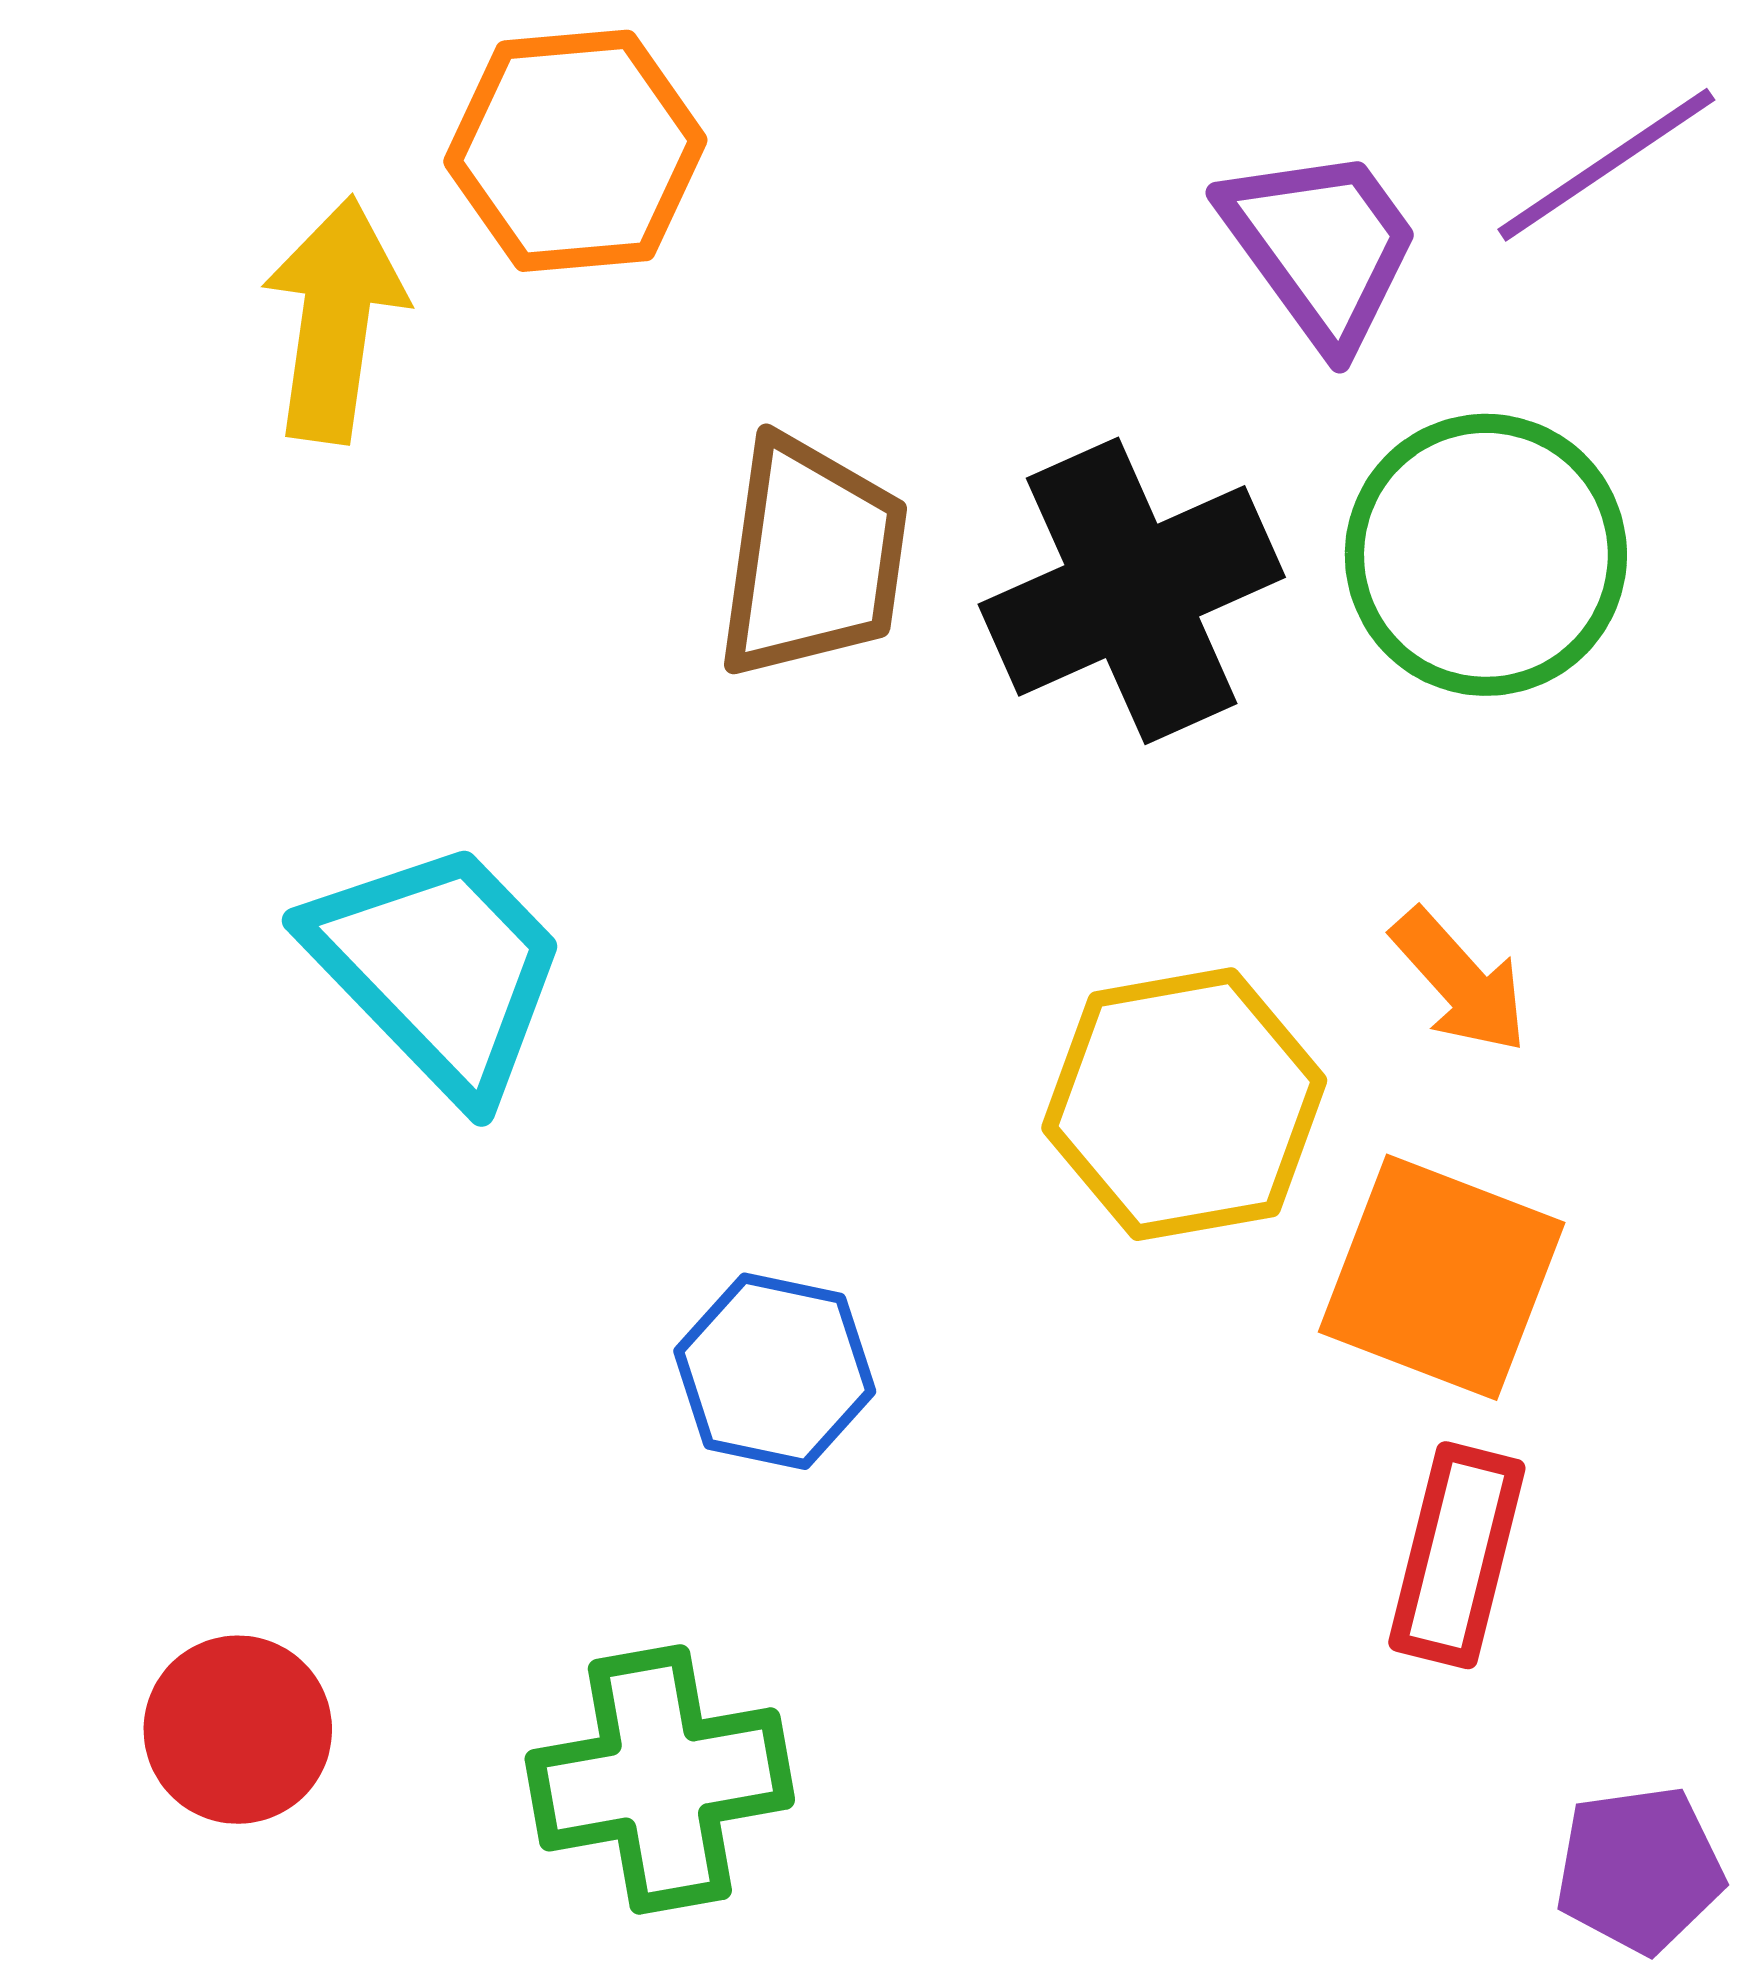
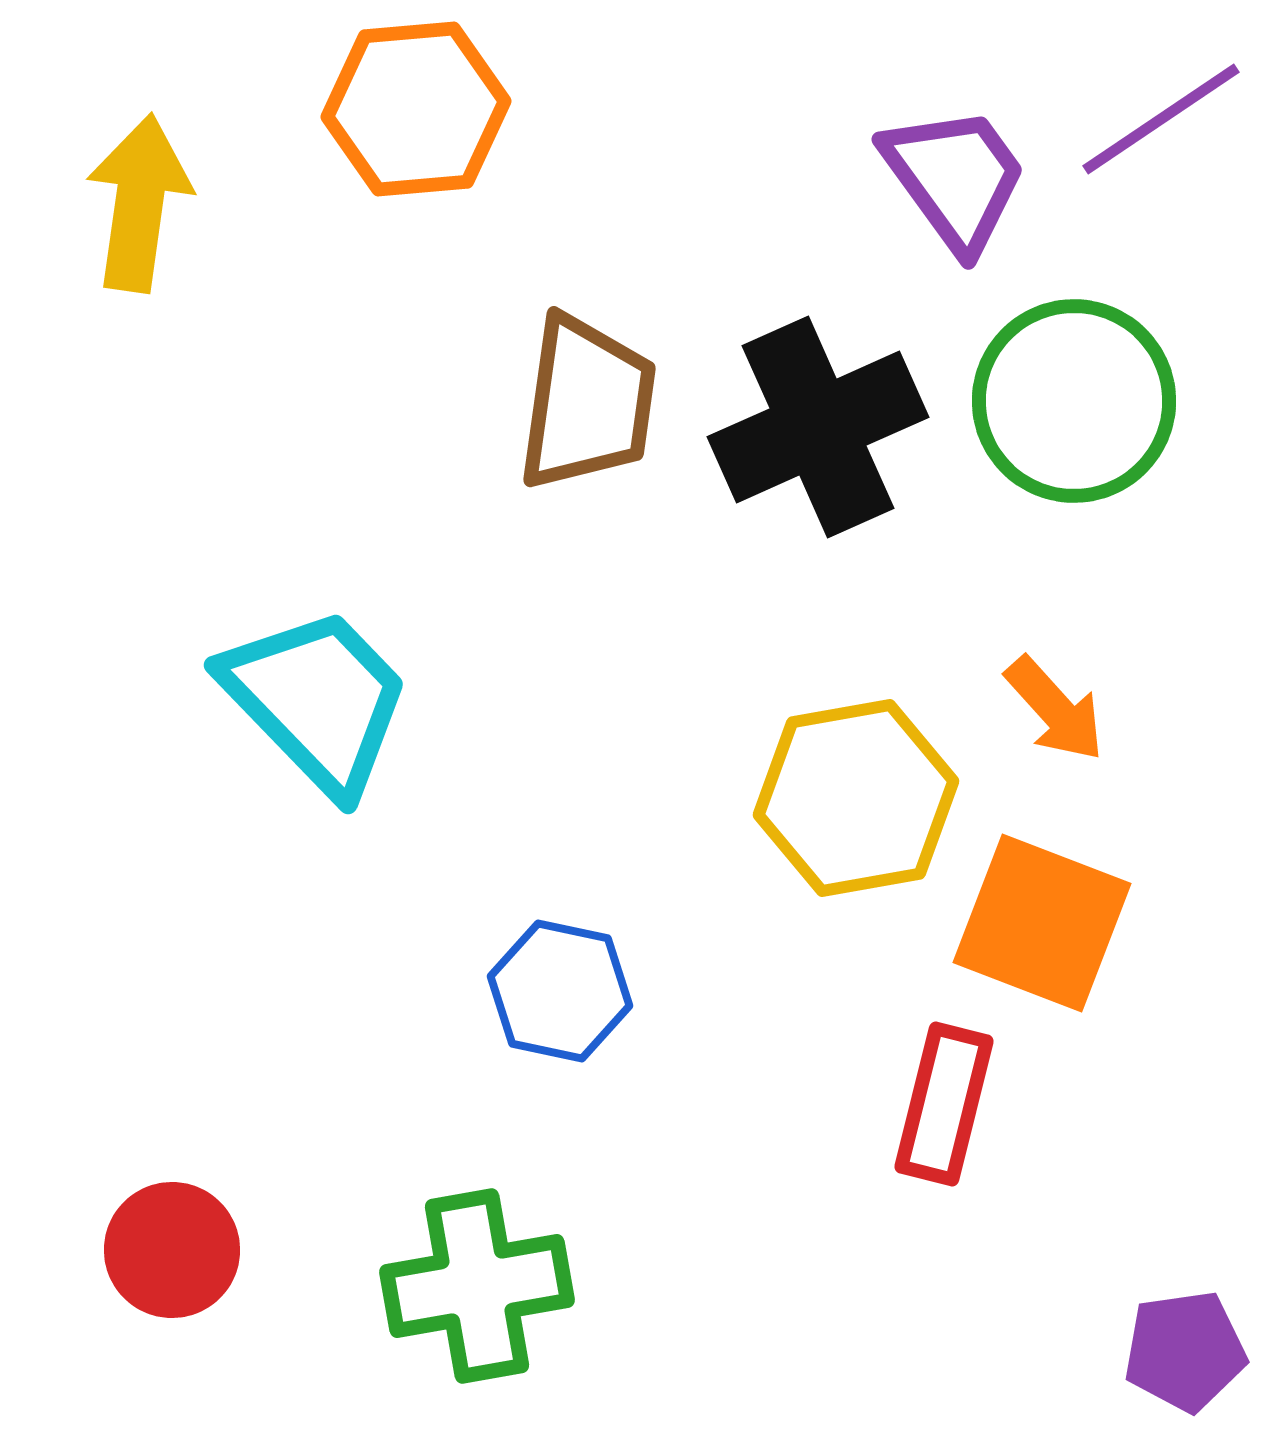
yellow arrow: (335, 320) -> (139, 203), moved
red rectangle: (1457, 1555) -> (944, 1104), moved

